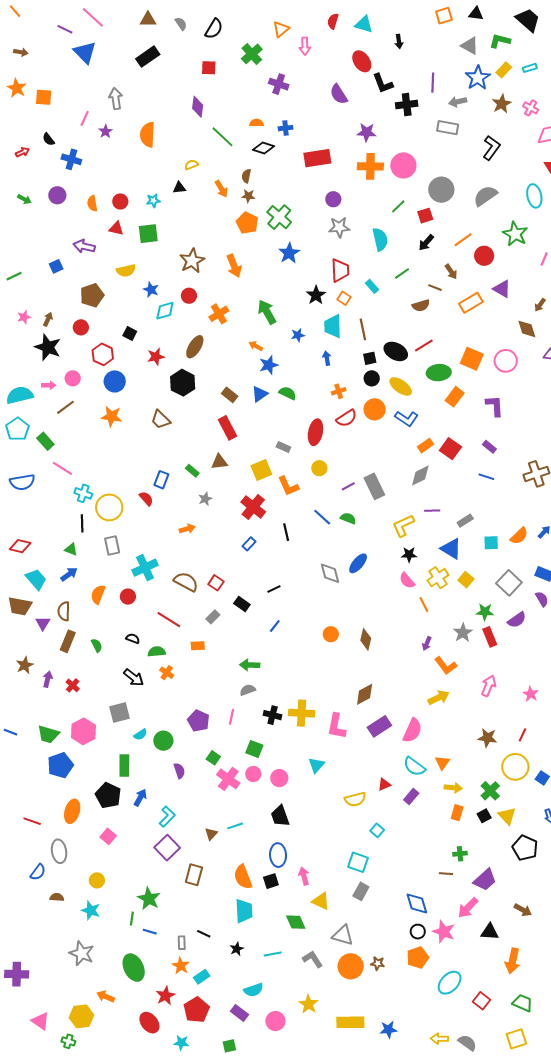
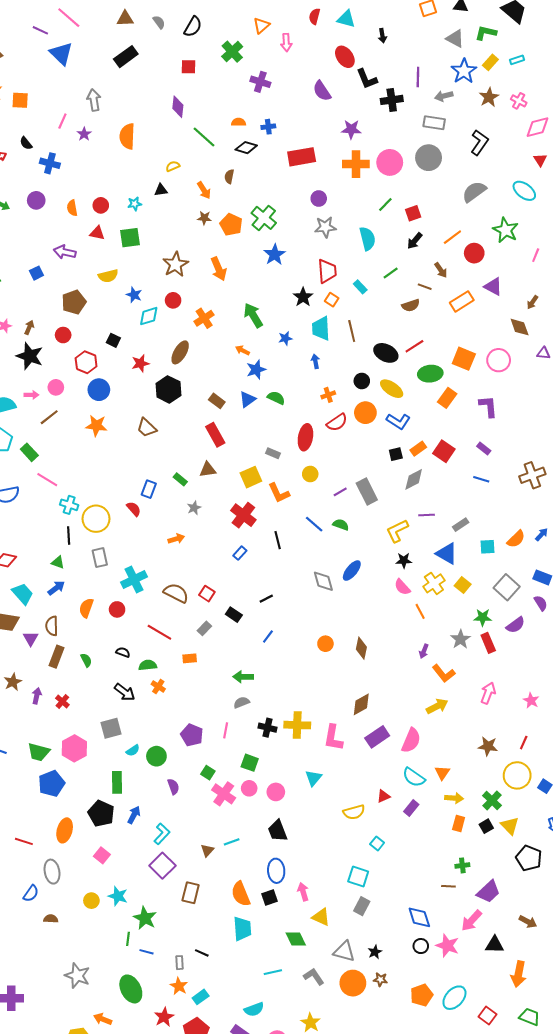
gray circle: (441, 190) -> (429, 158), moved
brown star: (248, 196) -> (204, 218), moved
cyan ellipse: (534, 196) -> (524, 191), turned -40
black square: (370, 358) -> (396, 454), moved
cyan star: (91, 910) -> (118, 896), moved
black star: (237, 949) -> (375, 952), moved
orange pentagon: (418, 958) -> (422, 995), moved

